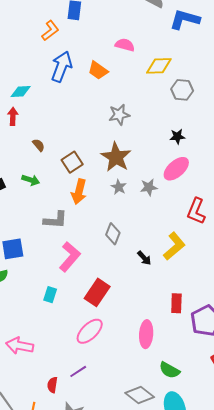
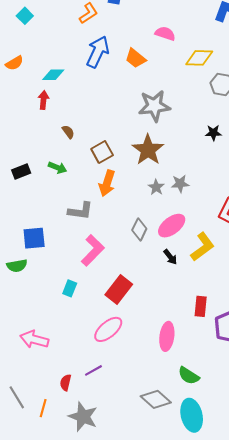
gray star: (119, 115) -> (154, 106), size x1.4
pink ellipse: (176, 169) -> (172, 226), moved
gray star: (119, 187) -> (156, 187), moved

